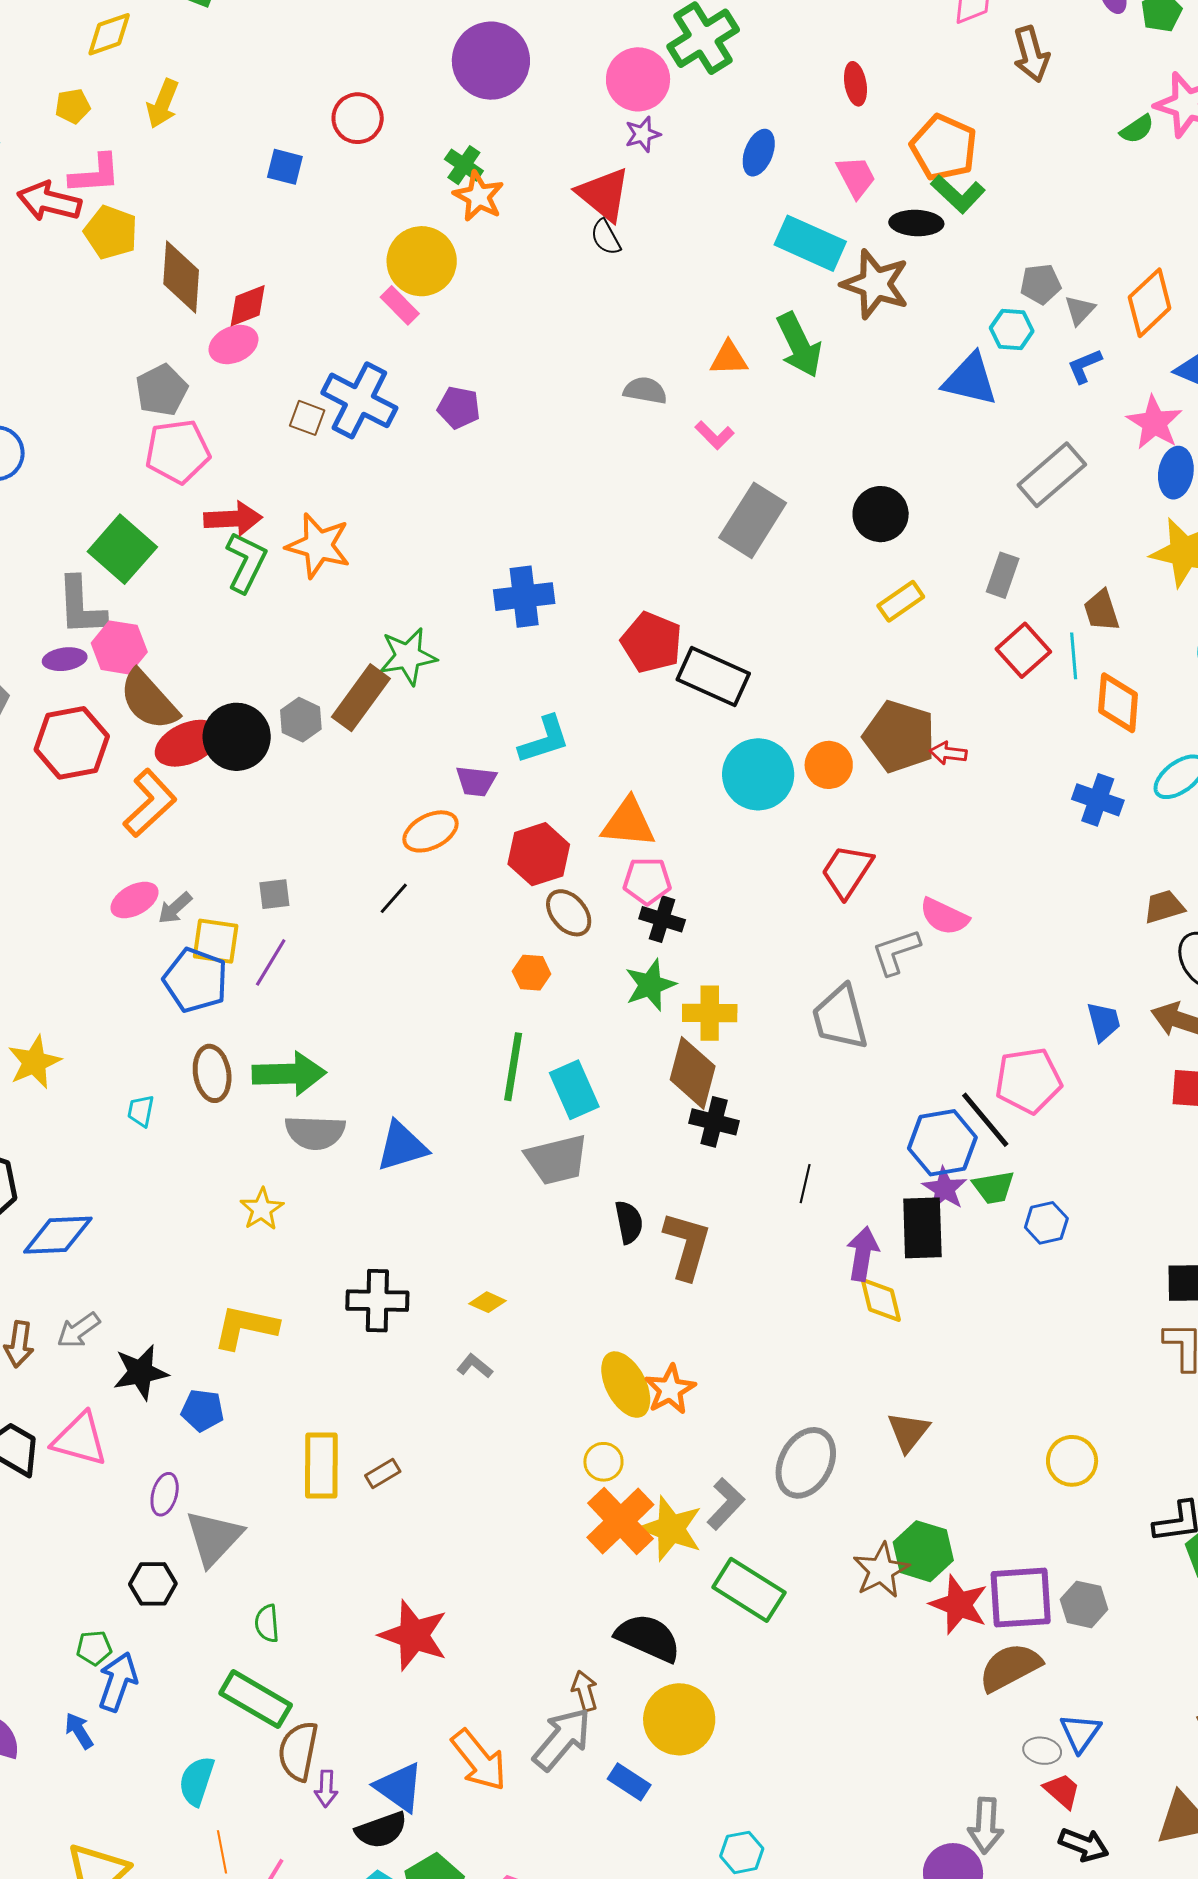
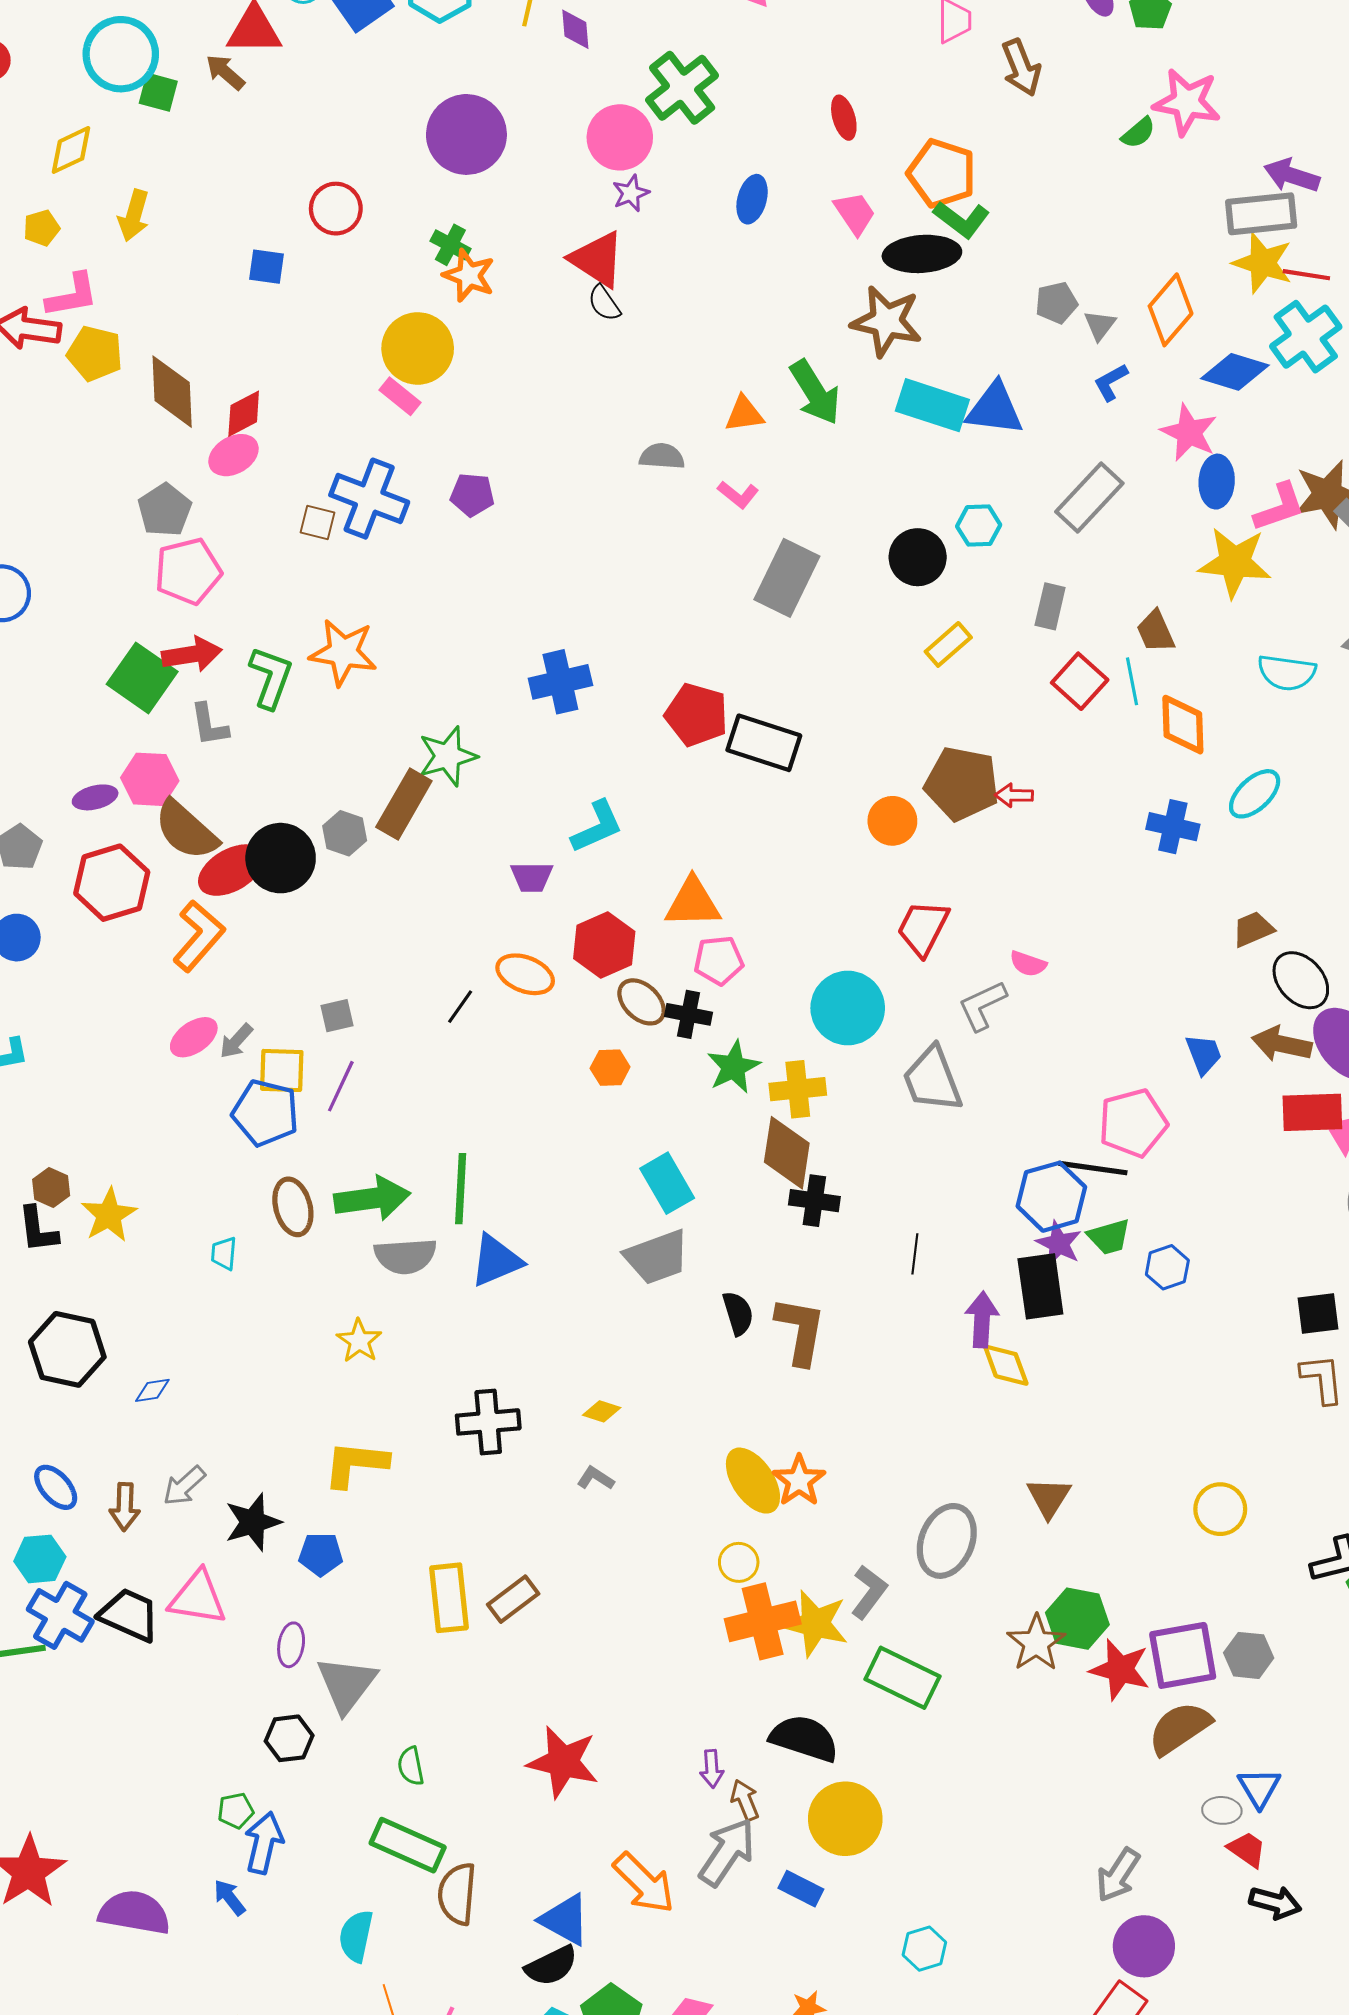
black ellipse: (916, 223) -> (922, 254), size x1.4
cyan rectangle: (810, 243) -> (932, 405), moved
cyan hexagon: (1012, 329) -> (979, 526), moved
red arrow: (233, 519) -> (192, 654), moved
gray L-shape: (81, 606) -> (209, 725), moved, size x0.7
cyan circle: (758, 774) -> (848, 1008), moved
orange ellipse: (431, 831) -> (525, 974), moved, turned 54
pink semicircle: (944, 916) -> (1028, 964), size x0.7
black cross: (662, 919) -> (689, 1014), moved
green line: (513, 1067) -> (461, 1189), moved
black line: (985, 1120) -> (1093, 1168), turned -36
blue diamond: (58, 1235) -> (152, 1390), size x0.5
brown rectangle: (383, 1474) -> (513, 1599), size x1.4
orange cross: (620, 1521) -> (763, 1621), turned 36
purple arrow: (326, 1789) -> (712, 1769), moved
gray arrow: (986, 1826) -> (1118, 1875), moved, turned 36

